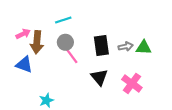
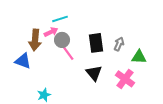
pink arrow: (23, 34) -> (51, 32), moved
gray arrow: (126, 47) -> (119, 44), turned -56
green triangle: (144, 48) -> (139, 57), moved

